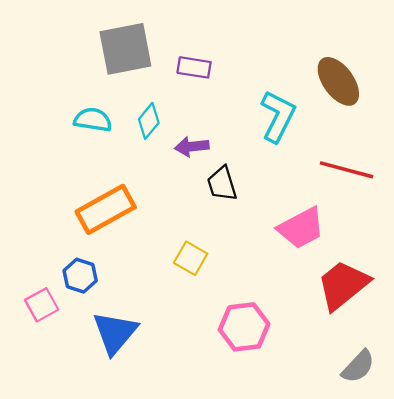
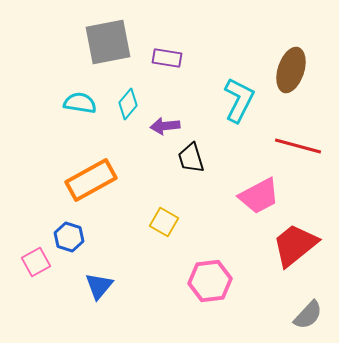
brown ellipse: (338, 81) -> (291, 70), turned 54
blue triangle: (115, 333) -> (99, 286), size x0.7

